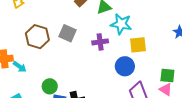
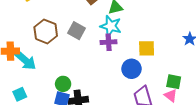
cyan star: (121, 24) -> (111, 26), moved
cyan arrow: (20, 67) -> (25, 60), size x1.6
green circle: (50, 86) -> (63, 84), moved

